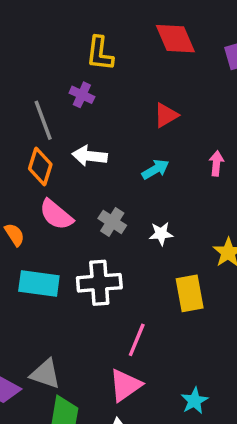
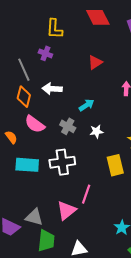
cyan arrow: (155, 169) -> (87, 105), moved
pink triangle: (125, 385) -> (66, 210), moved

